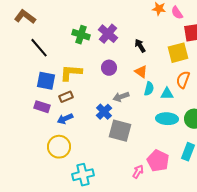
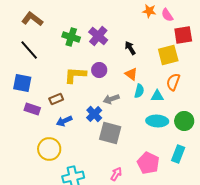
brown L-shape: (25, 17) -> (32, 19), moved
yellow L-shape: (71, 73) -> (75, 75), moved
blue square: (46, 81) -> (22, 83), moved
blue arrow: (65, 119) -> (64, 121), moved
pink arrow: (138, 172) -> (116, 174), moved

